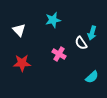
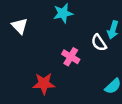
red star: (22, 63) -> (44, 84), moved

